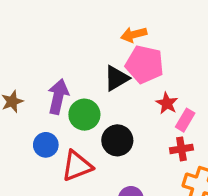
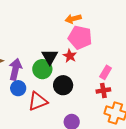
black triangle: (116, 78) -> (50, 57), moved, turned -30
purple arrow: (58, 97) -> (15, 69), moved
red star: (167, 103) -> (70, 56), moved

